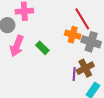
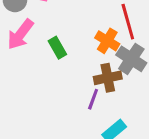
brown cross: (85, 68) -> (108, 78), moved

